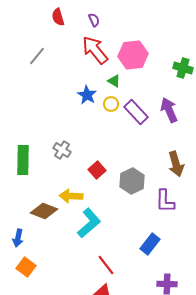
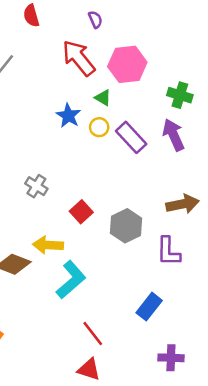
purple semicircle: (94, 20) -> (95, 20), moved
green cross: (183, 68) -> (180, 95), moved
brown arrow: (176, 164) -> (182, 204), turned -85

